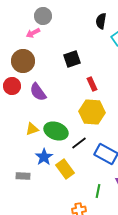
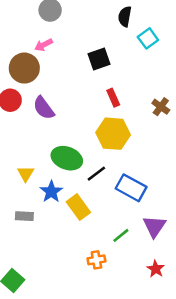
pink arrow: (33, 33) -> (44, 45), moved
black square: (72, 59) -> (99, 59), moved
yellow triangle: (32, 129) -> (26, 174), moved, turned -40
green line: (98, 191) -> (121, 235), turned 40

